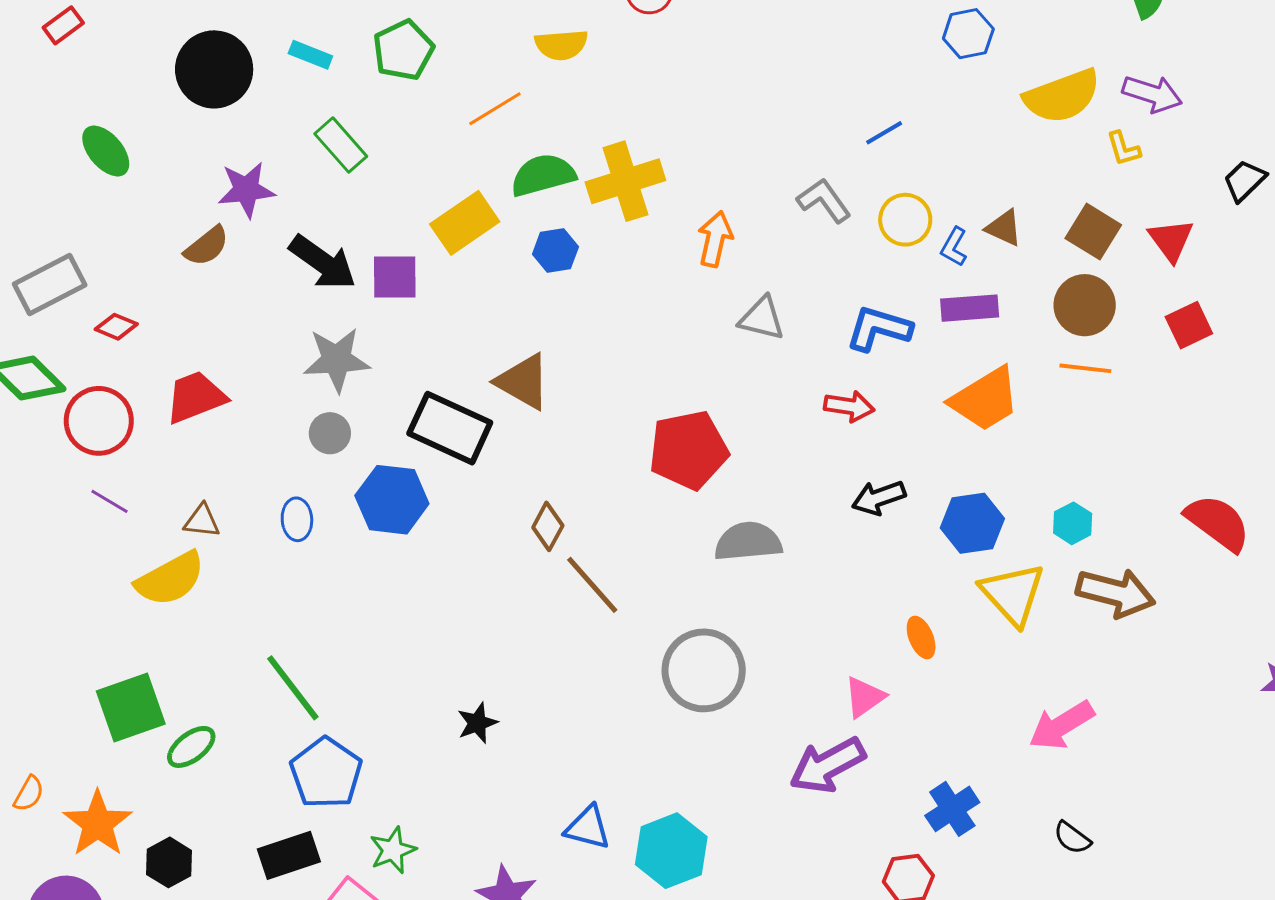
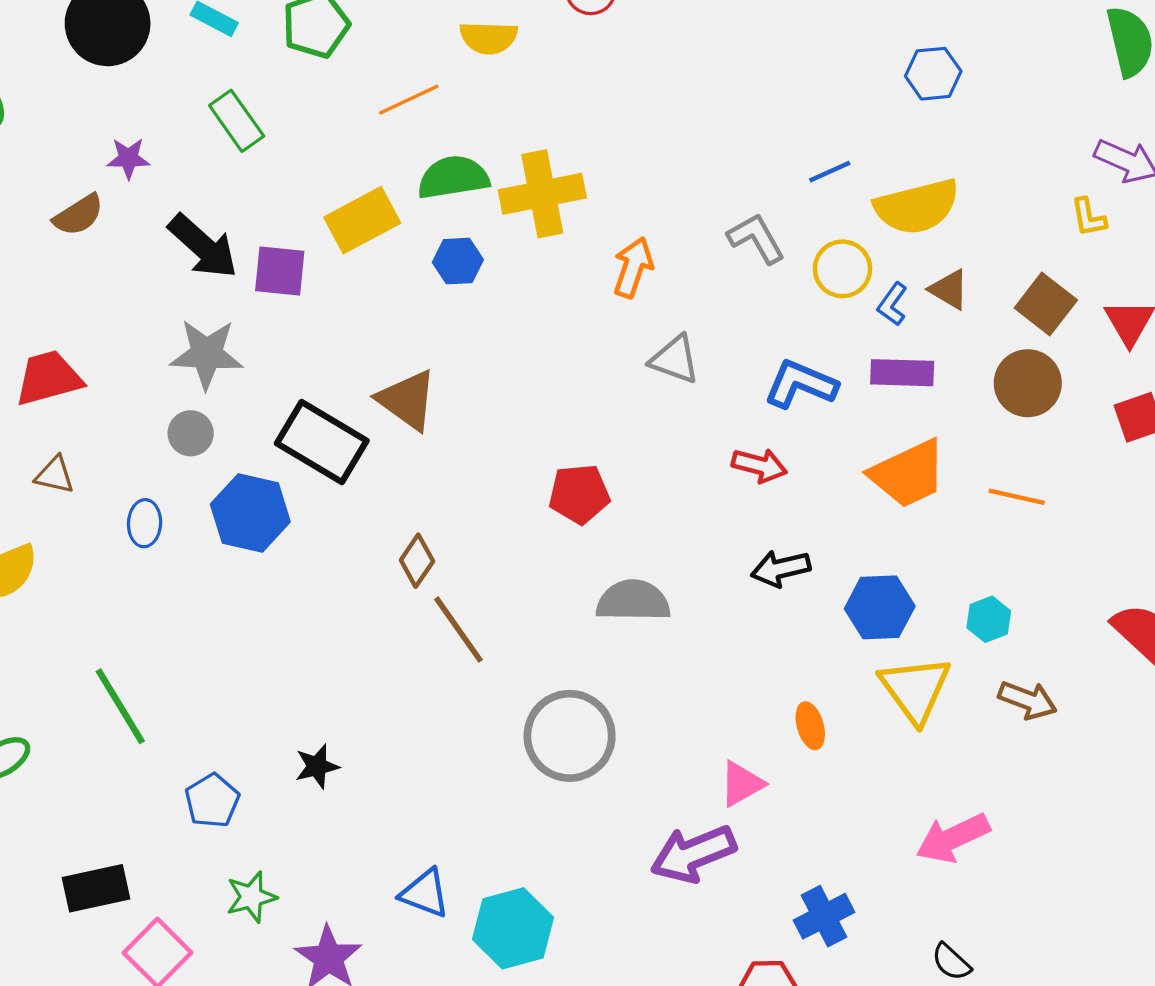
yellow semicircle: (1062, 96) -> (917, 207), moved
purple star: (246, 190) -> (128, 158), size x0.7
orange line: (1085, 368) -> (1017, 497), moved
red pentagon: (689, 450) -> (579, 494), size x0.7
brown triangle: (202, 521) -> (55, 475), moved
brown arrow: (1116, 593) -> (1028, 700), size x0.7
blue pentagon: (326, 773) -> (212, 801), moved, size x0.7
green star: (393, 850) -> (251, 897), moved

